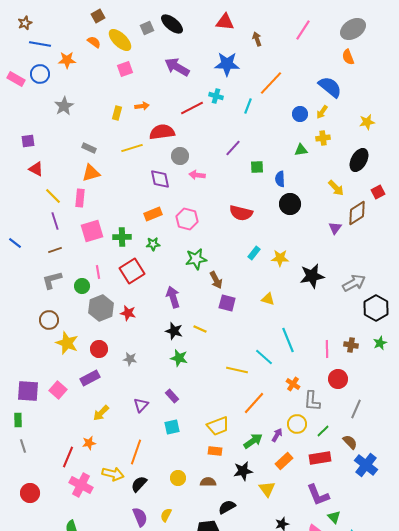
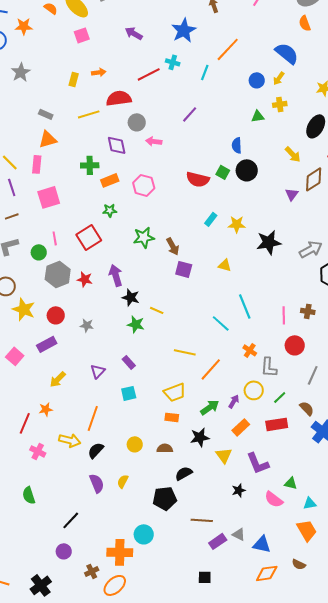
blue star: (227, 64) -> (184, 30), turned -30
purple arrow: (177, 67) -> (134, 33), size x0.7
green square: (257, 167) -> (223, 172), moved, turned 32
green cross: (122, 237) -> (90, 165), moved
green star: (196, 259) -> (144, 237), moved
purple arrow: (173, 297) -> (116, 275), moved
yellow line: (200, 329) -> (157, 310), moved
yellow line: (237, 370) -> (185, 352), moved
pink cross: (81, 485) -> (38, 451), size x0.7
purple L-shape: (318, 495) -> (258, 463), moved
green triangle: (334, 517) -> (291, 483), turned -32

